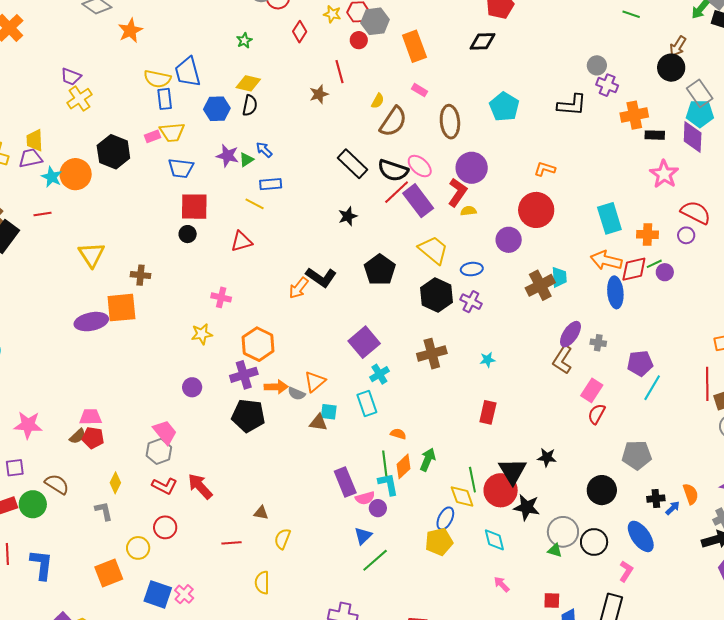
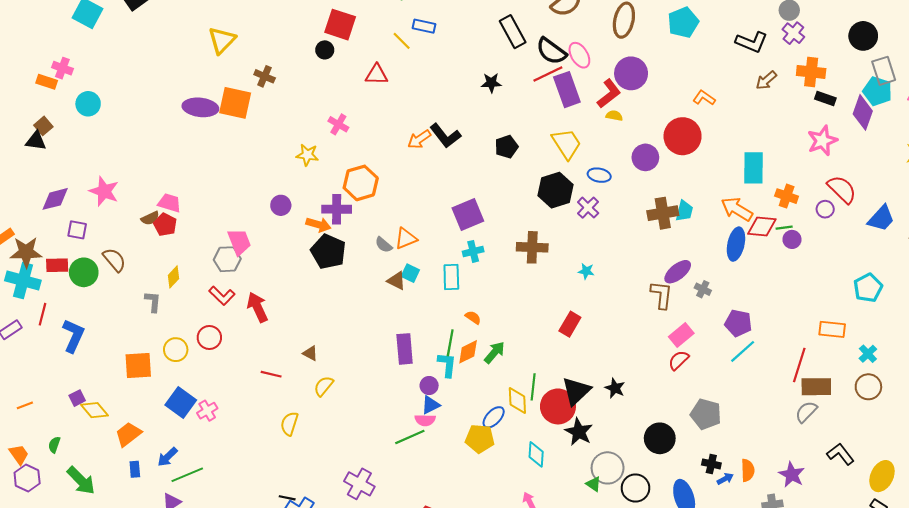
brown arrow: (678, 46) -> (766, 80), moved
black pentagon: (380, 270) -> (506, 147), size x0.7
brown L-shape: (562, 360) -> (662, 295), turned 136
orange arrow: (276, 387) -> (318, 225), moved
pink semicircle: (365, 498) -> (425, 420), moved
blue triangle: (363, 536) -> (430, 405), moved

